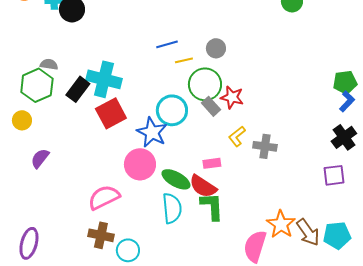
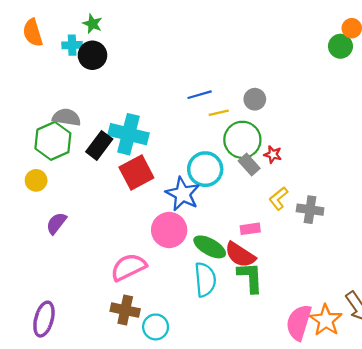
gray semicircle: (49, 64) -> (67, 117), size x1.4
red star: (232, 97) -> (273, 154), size x0.7
orange star: (281, 224) -> (326, 320), moved

